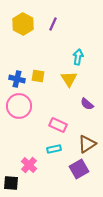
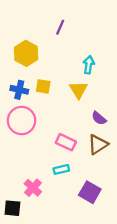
yellow hexagon: (23, 24) -> (26, 53), moved
brown triangle: (87, 144) -> (98, 144), moved
purple square: (79, 169) -> (90, 192), turned -30

